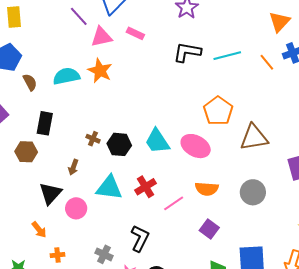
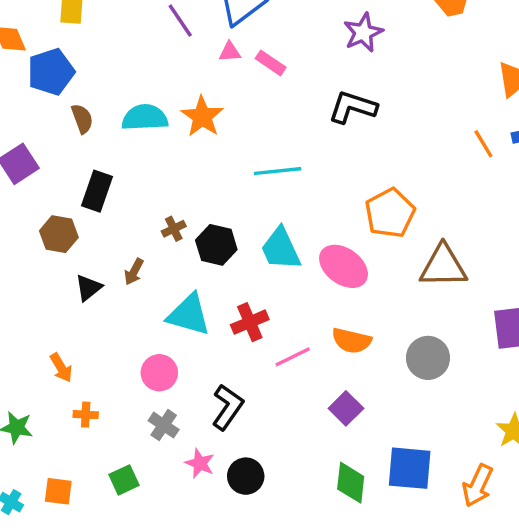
pink triangle: (101, 37) -> (230, 52), moved, size x0.6
cyan line: (227, 56) -> (278, 171), moved
brown cross: (93, 139) -> (174, 229), turned 32
black triangle: (50, 193) -> (88, 288), moved, size x0.7
pink circle: (76, 208) -> (159, 373), moved

